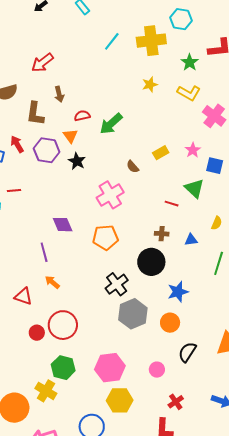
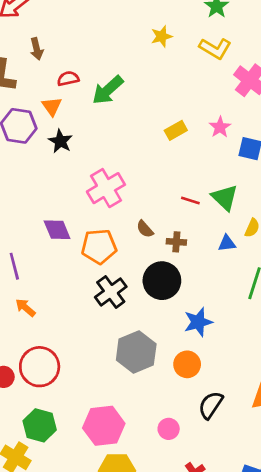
brown semicircle: (133, 167) -> (145, 229), moved
green triangle: (194, 188) -> (225, 198), moved
purple diamond: (63, 225) -> (57, 230), moved
blue triangle: (191, 240) -> (227, 243), moved
black cross: (117, 284) -> (111, 292), moved

